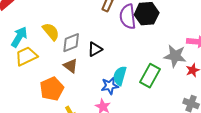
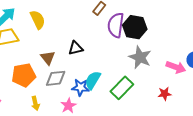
gray diamond: (71, 43) -> (56, 78), moved
gray star: (175, 56) -> (140, 57), moved

